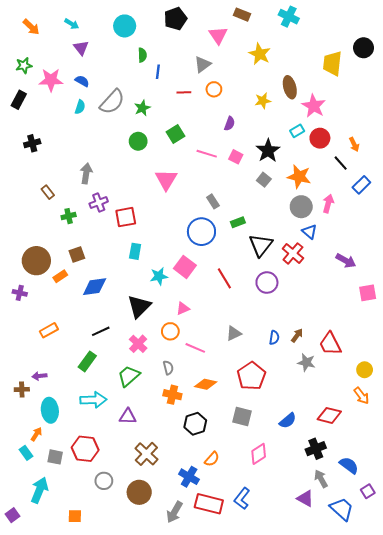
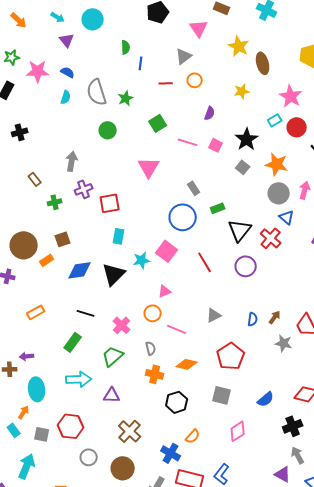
cyan circle: (125, 26) -> (93, 19), moved
brown ellipse: (290, 87) -> (263, 63), moved
gray semicircle: (112, 102) -> (97, 92), turned 120
green circle: (138, 141) -> (108, 130), moved
black triangle: (139, 306) -> (114, 274), moved
black line: (101, 331) -> (86, 313), turned 42

